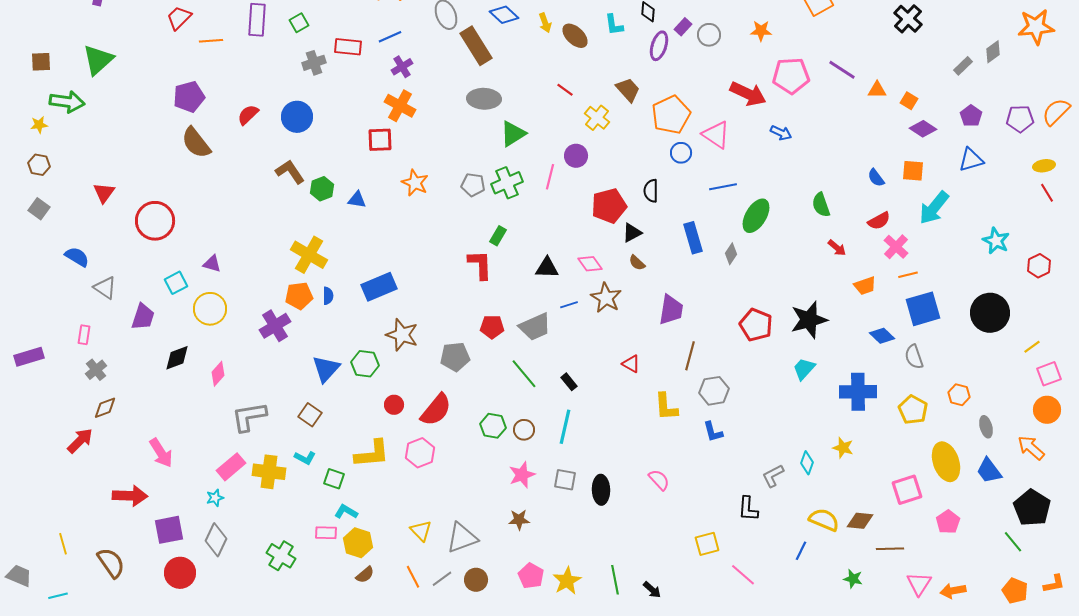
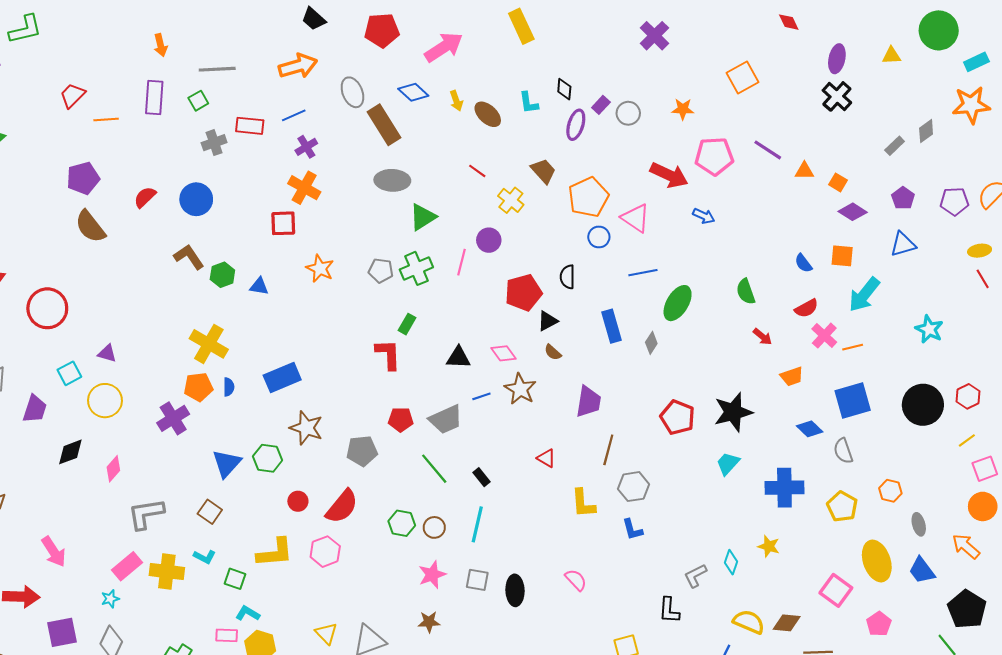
red hexagon: (1039, 266) -> (968, 396), moved
orange line: (908, 275) -> (853, 347), moved
pink square: (907, 490) -> (836, 590), turned -36

